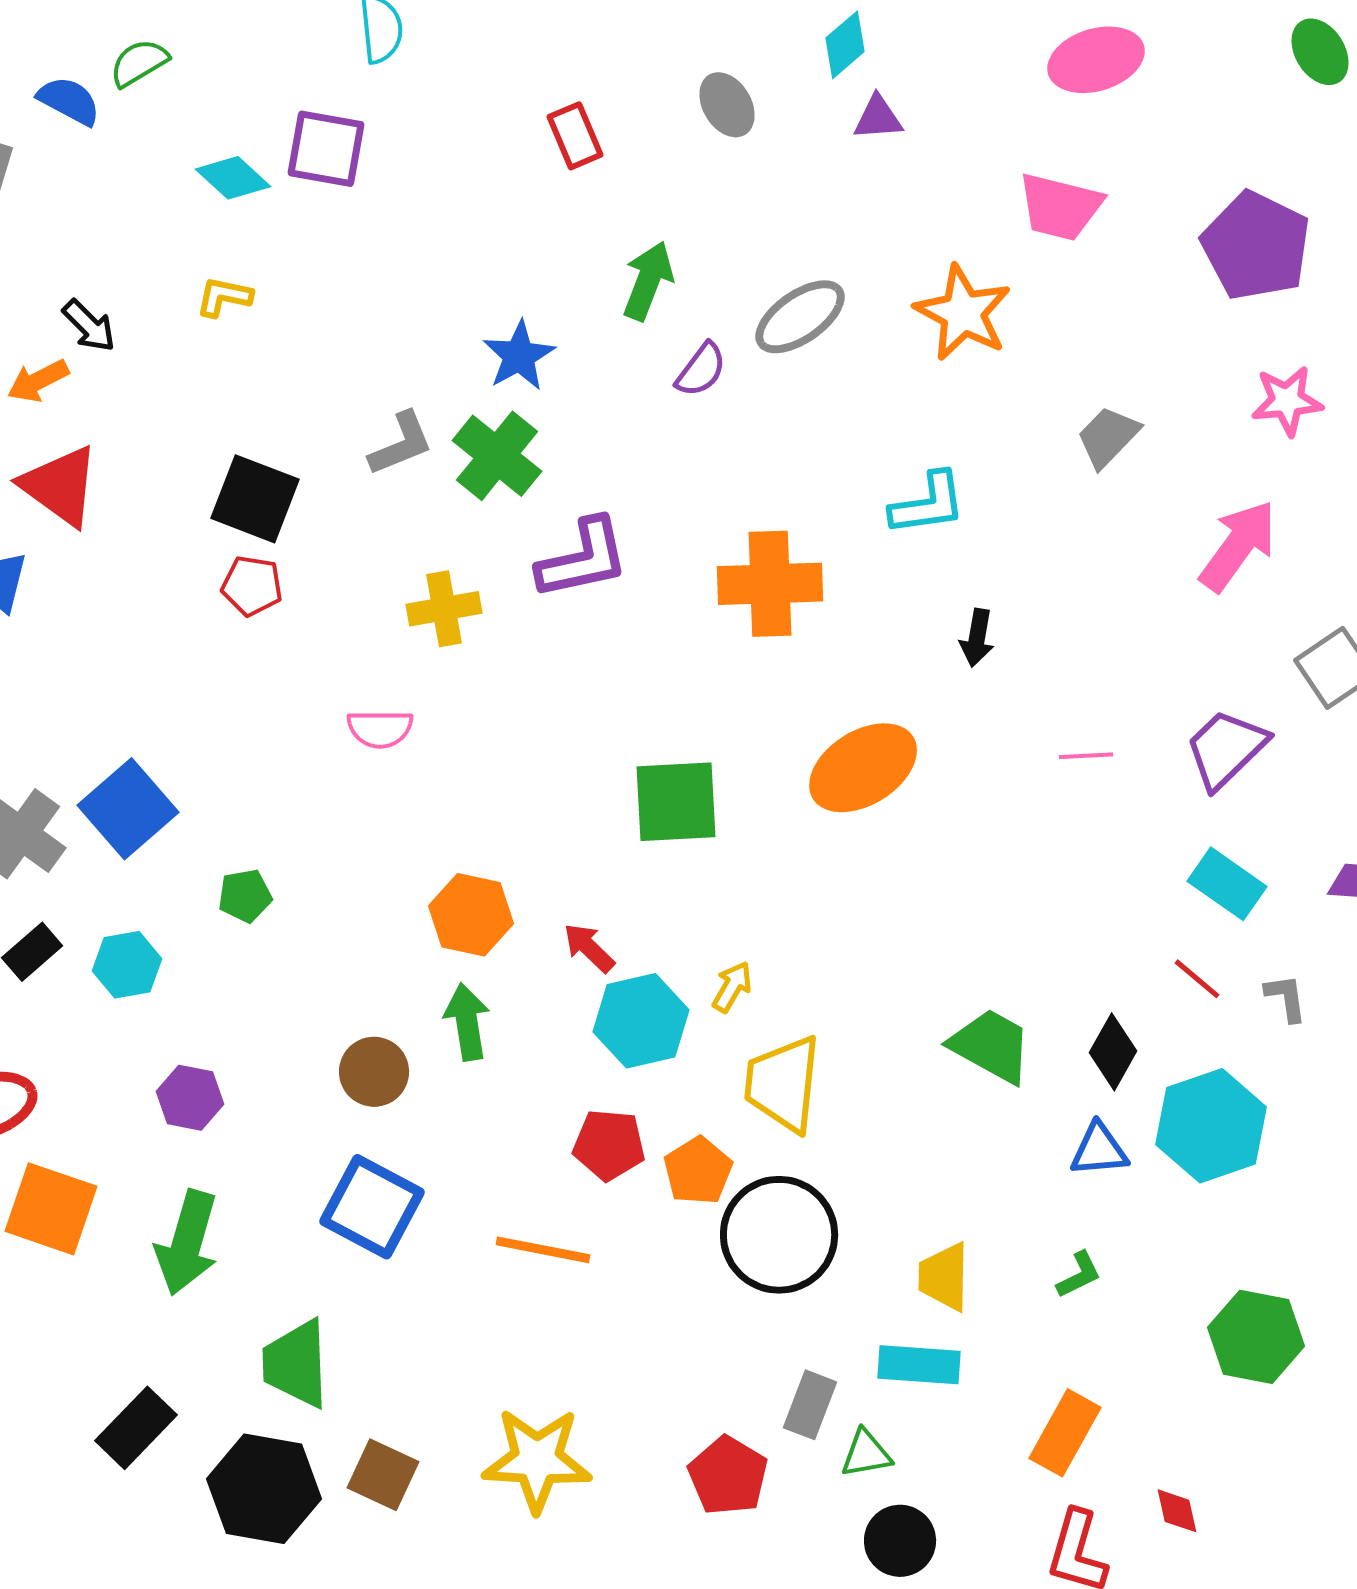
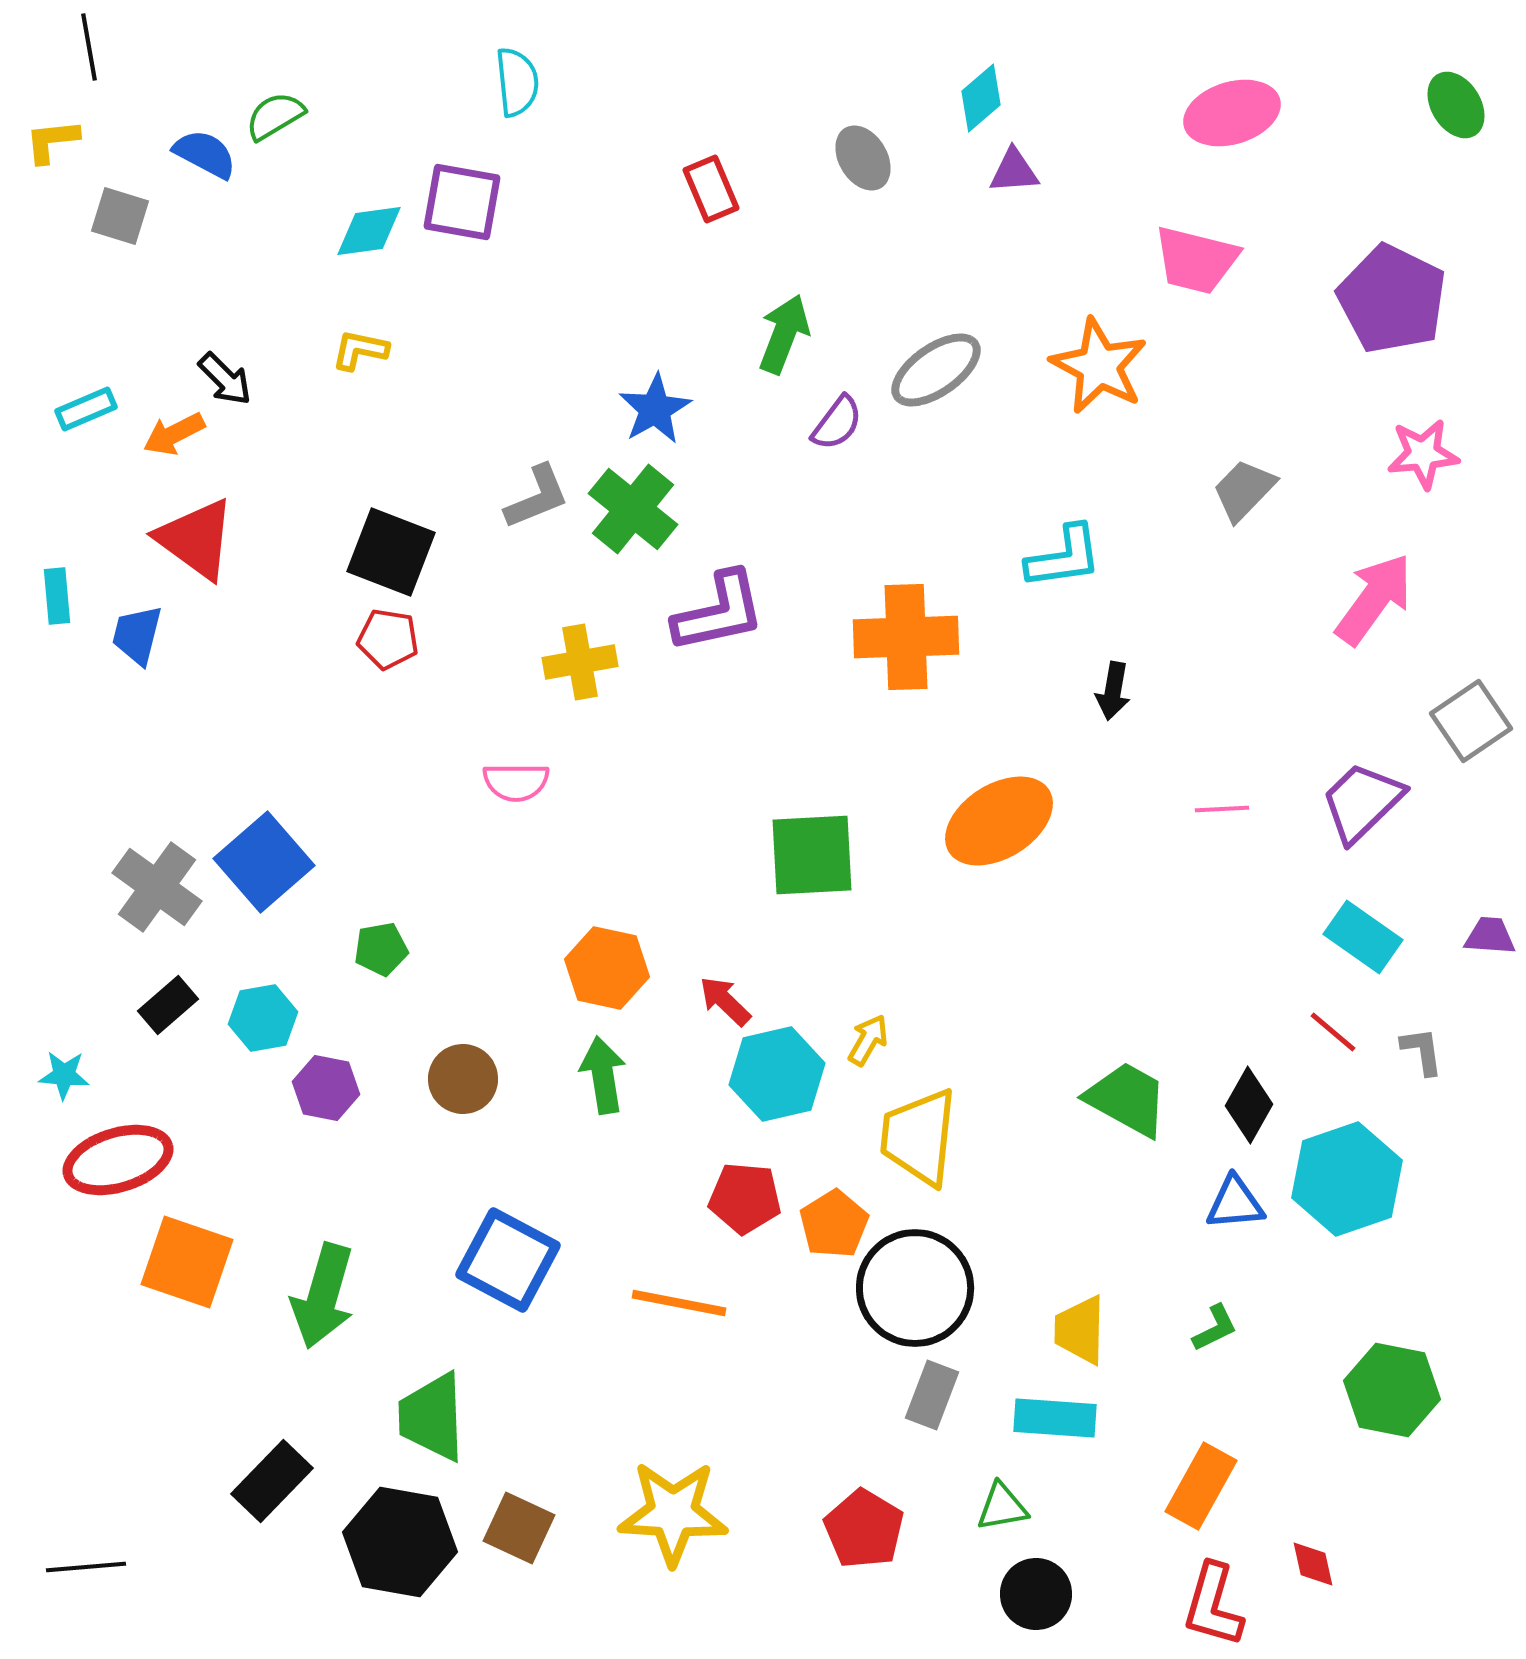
cyan diamond: (233, 178) -> (369, 231), turned -50
brown circle: (374, 1072) -> (463, 1079), moved
purple hexagon: (190, 1098) -> (326, 1088), moved
gray rectangle: (810, 1405) -> (932, 1395), moved

